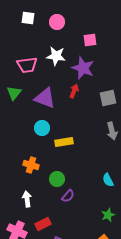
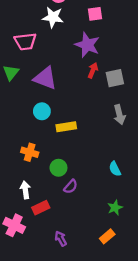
white star: (56, 56) -> (53, 17), moved
red arrow: (74, 91) -> (93, 70), moved
red rectangle: (43, 224) -> (41, 208), moved

